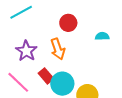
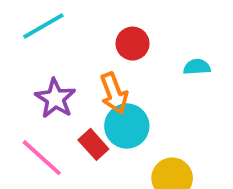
cyan circle: (62, 84) -> (127, 126), moved

